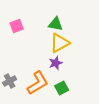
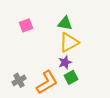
green square: (62, 88) -> (71, 77), moved

